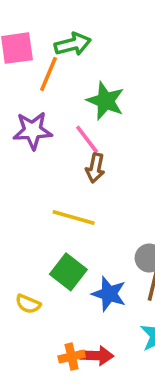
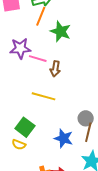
orange line: (49, 74) -> (41, 16), moved
pink line: (87, 139) -> (38, 59), moved, turned -36
green square: (68, 272) -> (25, 127), moved

